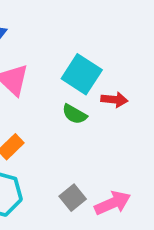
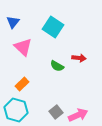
cyan square: (82, 74) -> (53, 27), moved

